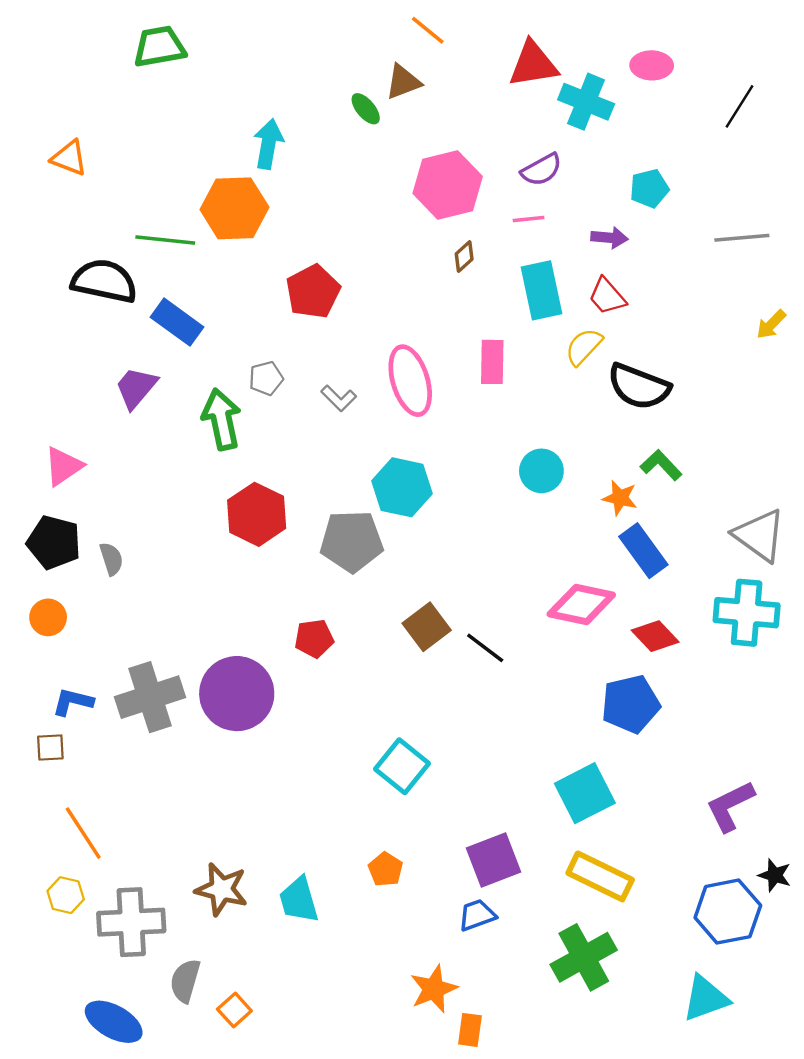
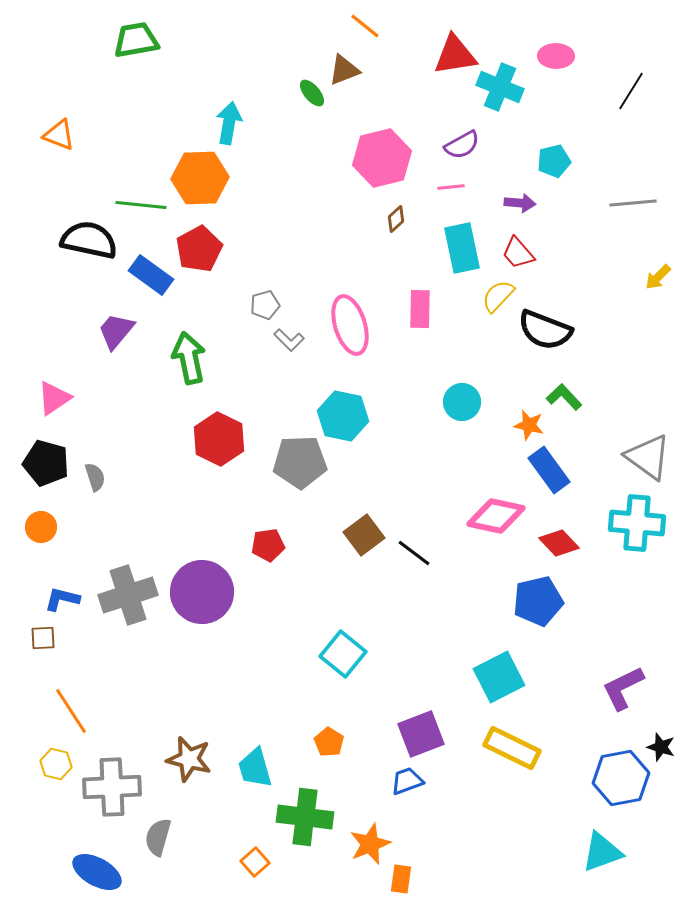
red pentagon: (313, 292) -> (199, 249), moved
gray pentagon: (266, 378) -> (265, 305), moved
green cross: (584, 957) -> (305, 817), moved, turned 36
orange square: (234, 1010) -> (255, 862), moved

